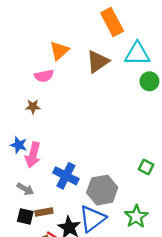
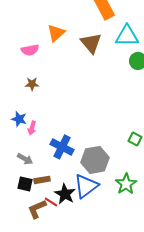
brown triangle: (98, 62) -> (91, 43), turned -35
pink semicircle: (44, 76) -> (30, 50), moved
pink arrow: (33, 155) -> (32, 128), size x0.6

